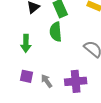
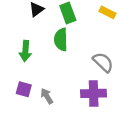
purple cross: (76, 81) -> (94, 93), moved

